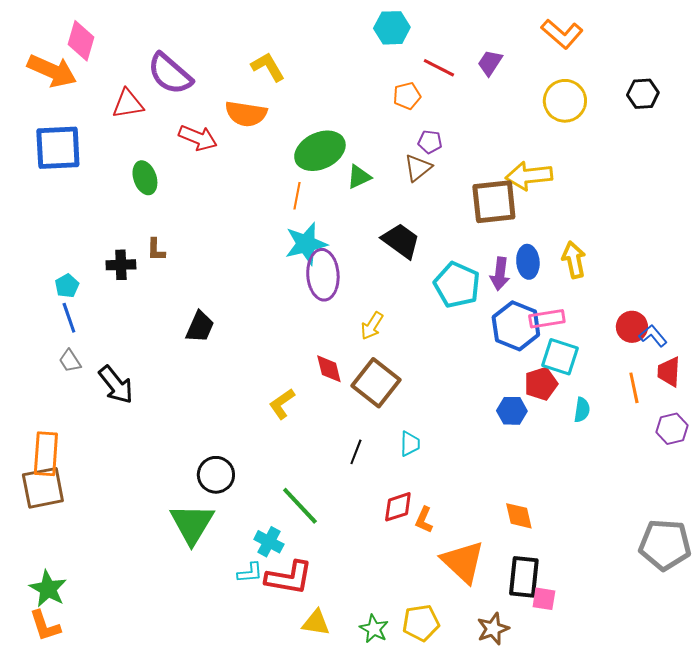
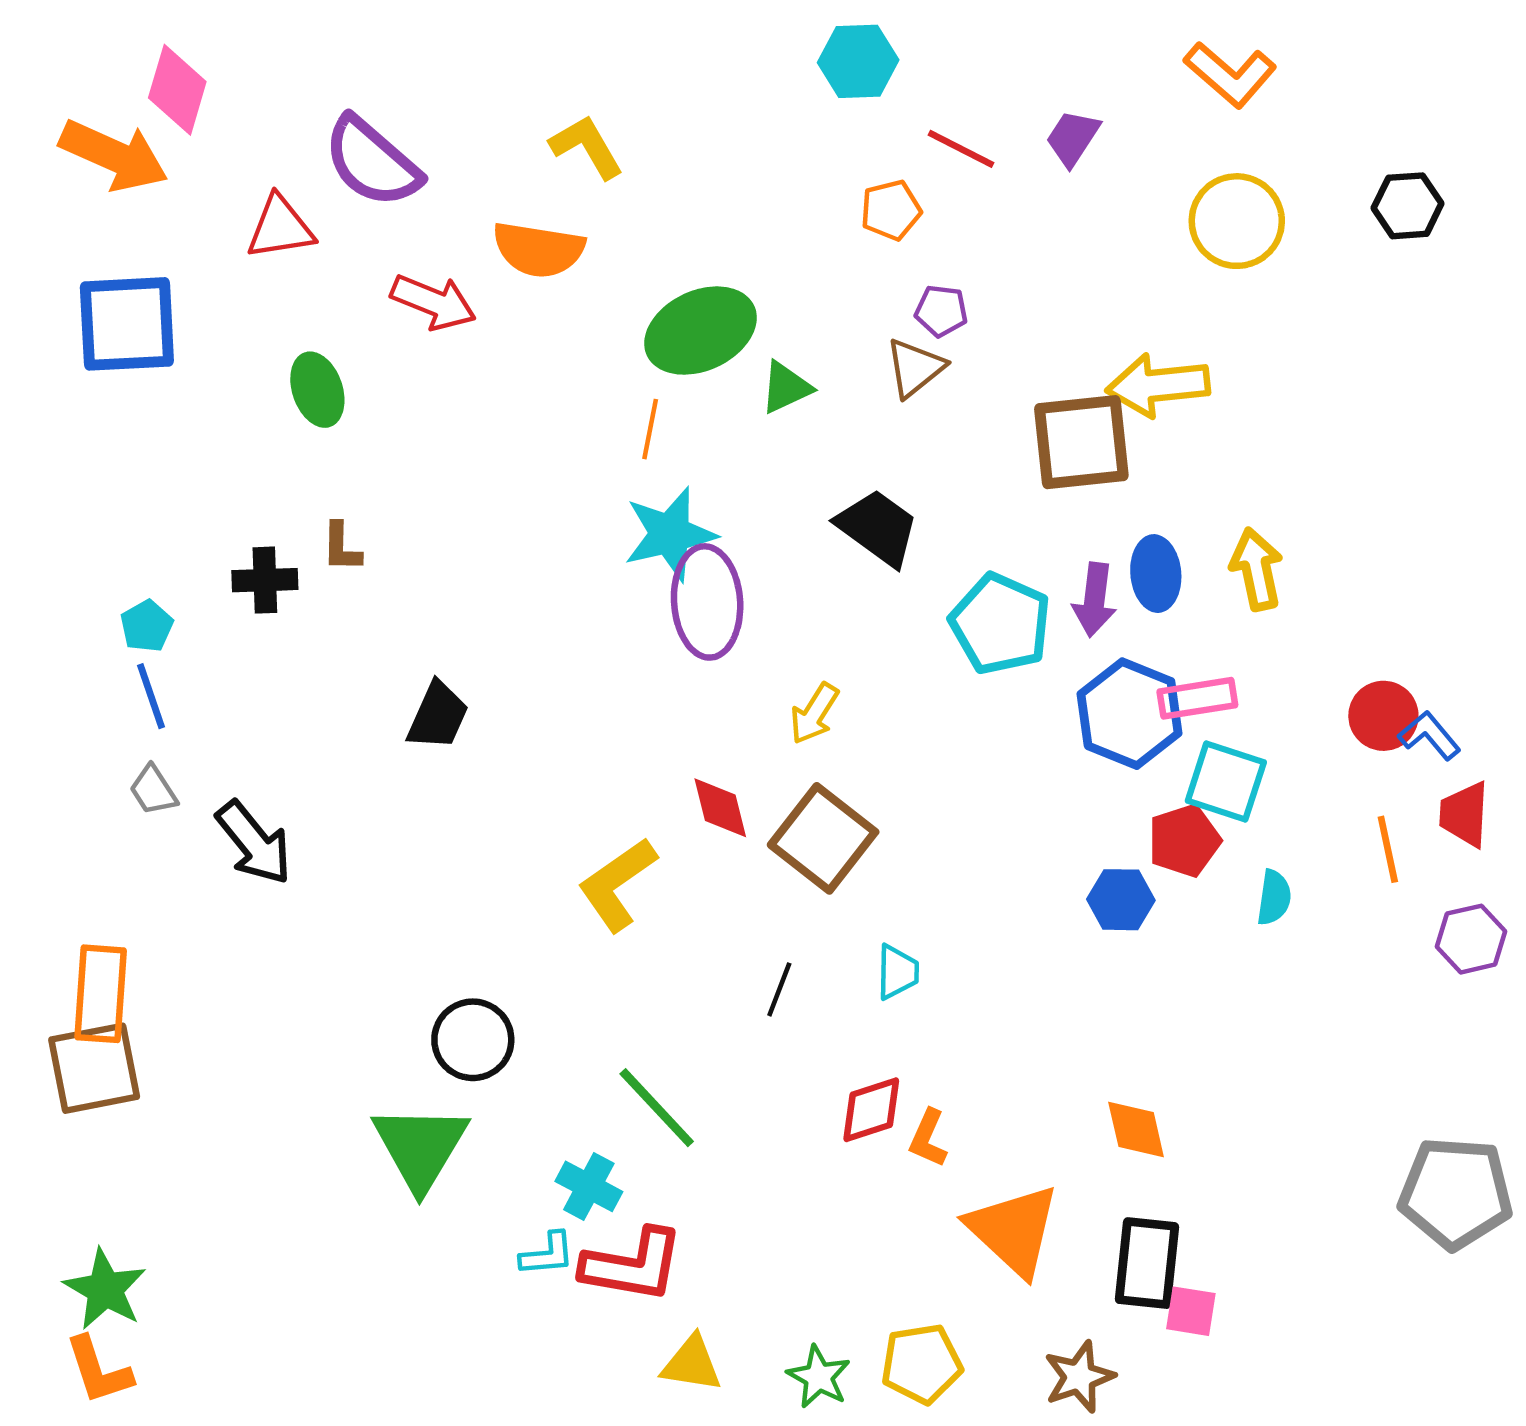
yellow L-shape: (282, 404) -> (617, 884), size x1.4

